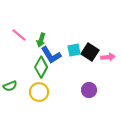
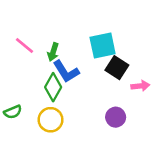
cyan square: (74, 50) -> (103, 46), moved, size x1.5
pink arrow: (108, 57) -> (140, 86), moved

